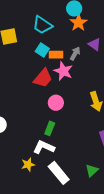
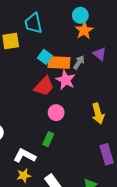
cyan trapezoid: (42, 25) -> (33, 23), moved, turned 40
orange rectangle: (56, 55) -> (59, 63), size x1.5
white L-shape: (44, 147) -> (25, 156), moved

